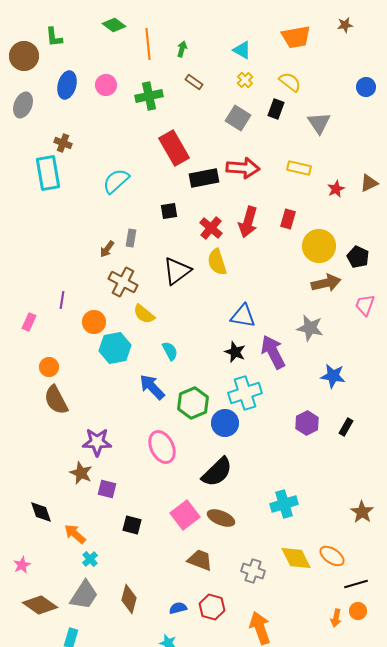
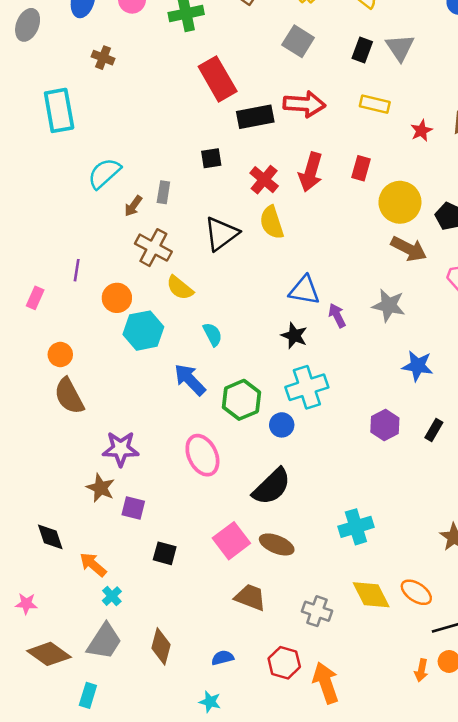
black rectangle: (276, 109) -> (362, 50), moved
brown cross: (63, 143) -> (103, 58), moved
cyan semicircle: (116, 181) -> (104, 173), moved
brown arrow: (326, 283) -> (409, 249), turned 40
purple arrow: (273, 352) -> (337, 315), moved, size x0.6
blue circle: (225, 423) -> (282, 425), size x0.7
pink star: (22, 565) -> (26, 604), turned 30
red hexagon: (212, 607) -> (284, 663), moved

